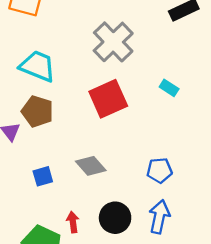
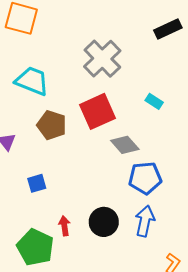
brown pentagon: (37, 111) -> (52, 125), moved
gray diamond: (91, 166) -> (125, 145), moved
blue pentagon: (160, 170) -> (145, 178), size x1.4

